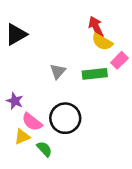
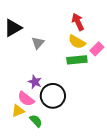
yellow semicircle: (102, 42) -> (77, 42), moved
gray triangle: (58, 71) -> (38, 43), moved
purple star: (15, 101) -> (35, 82), moved

